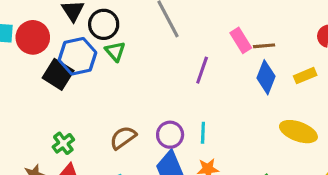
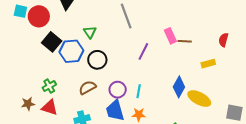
black circle: (104, 24) -> (97, 60), moved
blue hexagon: (77, 56) -> (71, 51), moved
blue diamond: (266, 77) -> (179, 87), moved

